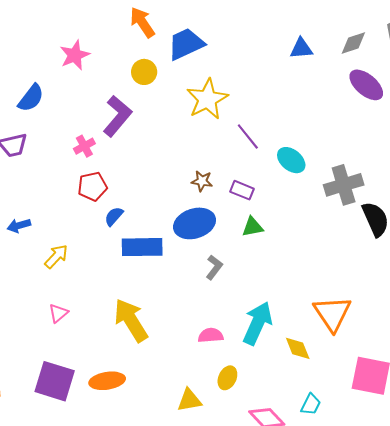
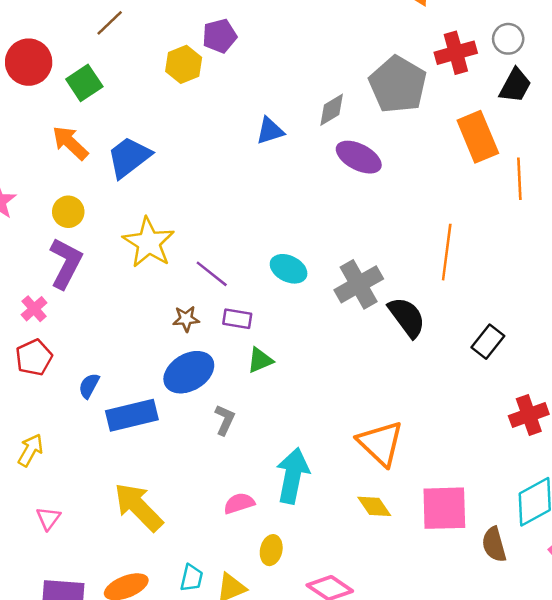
yellow circle: (144, 72) -> (68, 212), moved
yellow star: (207, 99) -> (149, 243), moved
purple line: (248, 136) -> (212, 274), moved
red pentagon: (92, 186) -> (34, 357), moved
yellow diamond: (298, 348) -> (374, 506), moved
cyan trapezoid: (311, 404) -> (192, 578), moved

